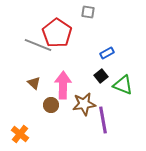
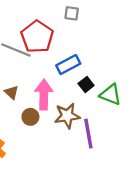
blue rectangle: (107, 53) -> (68, 65), moved, size x1.5

